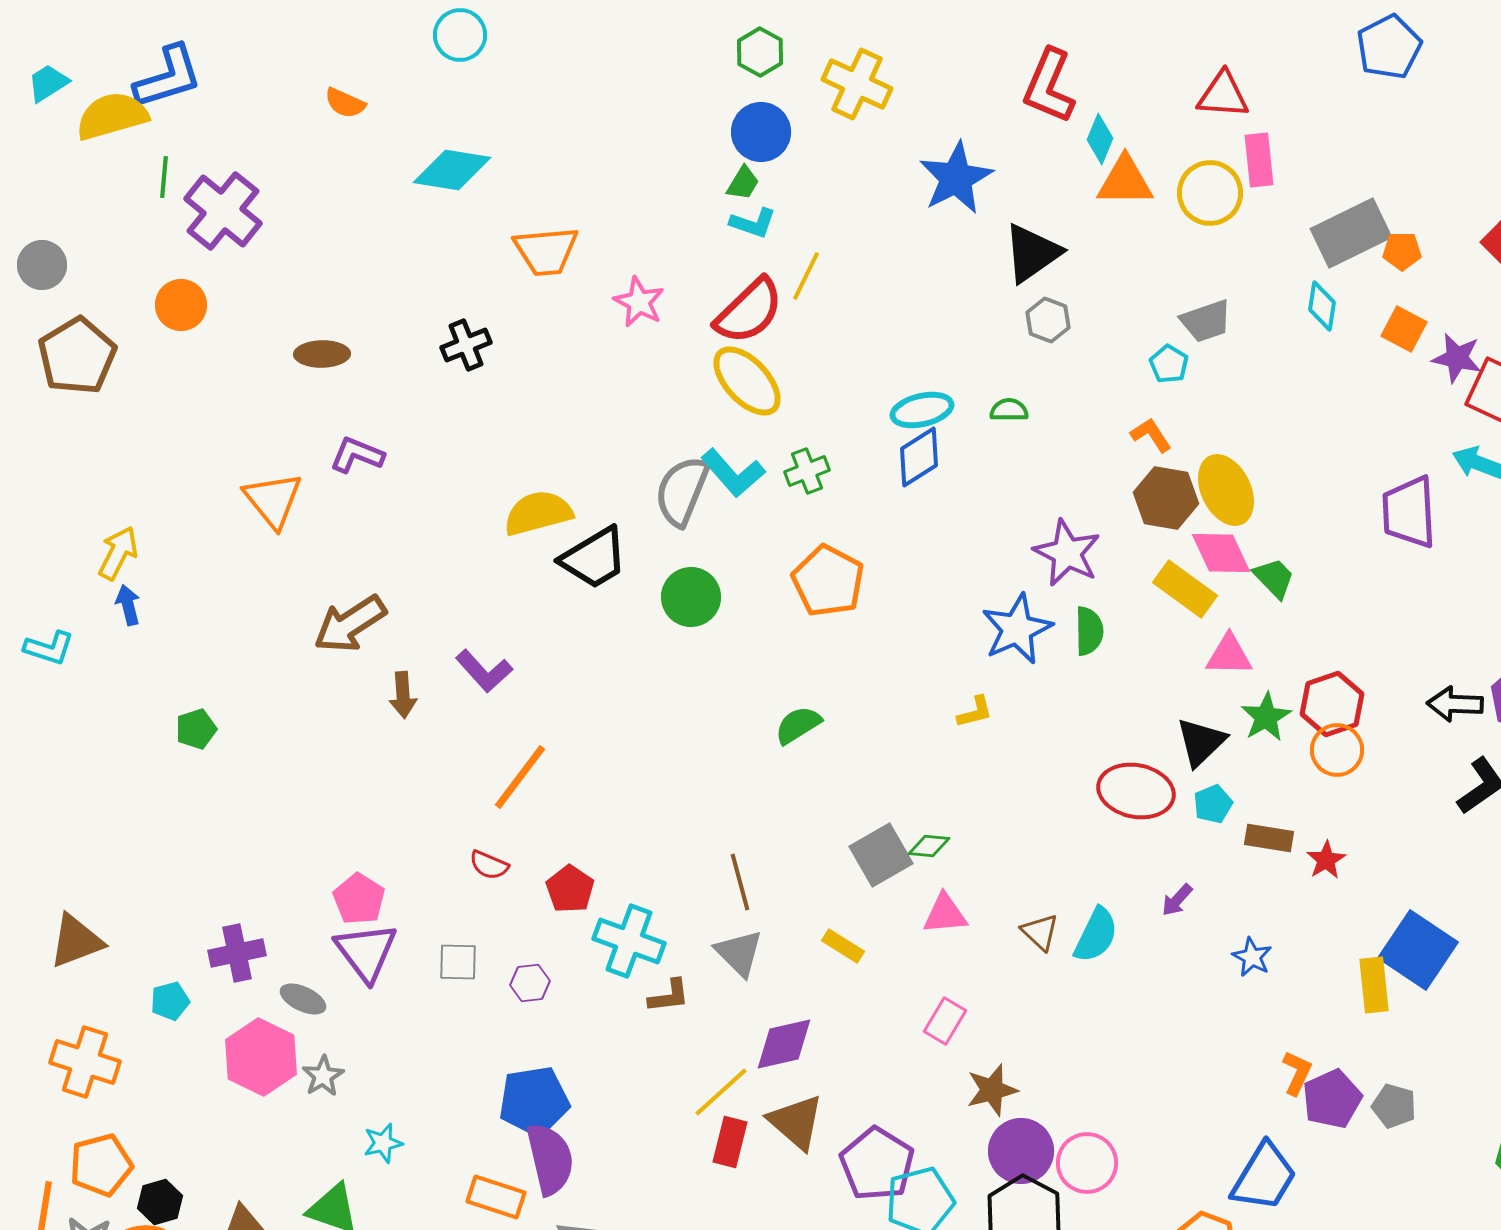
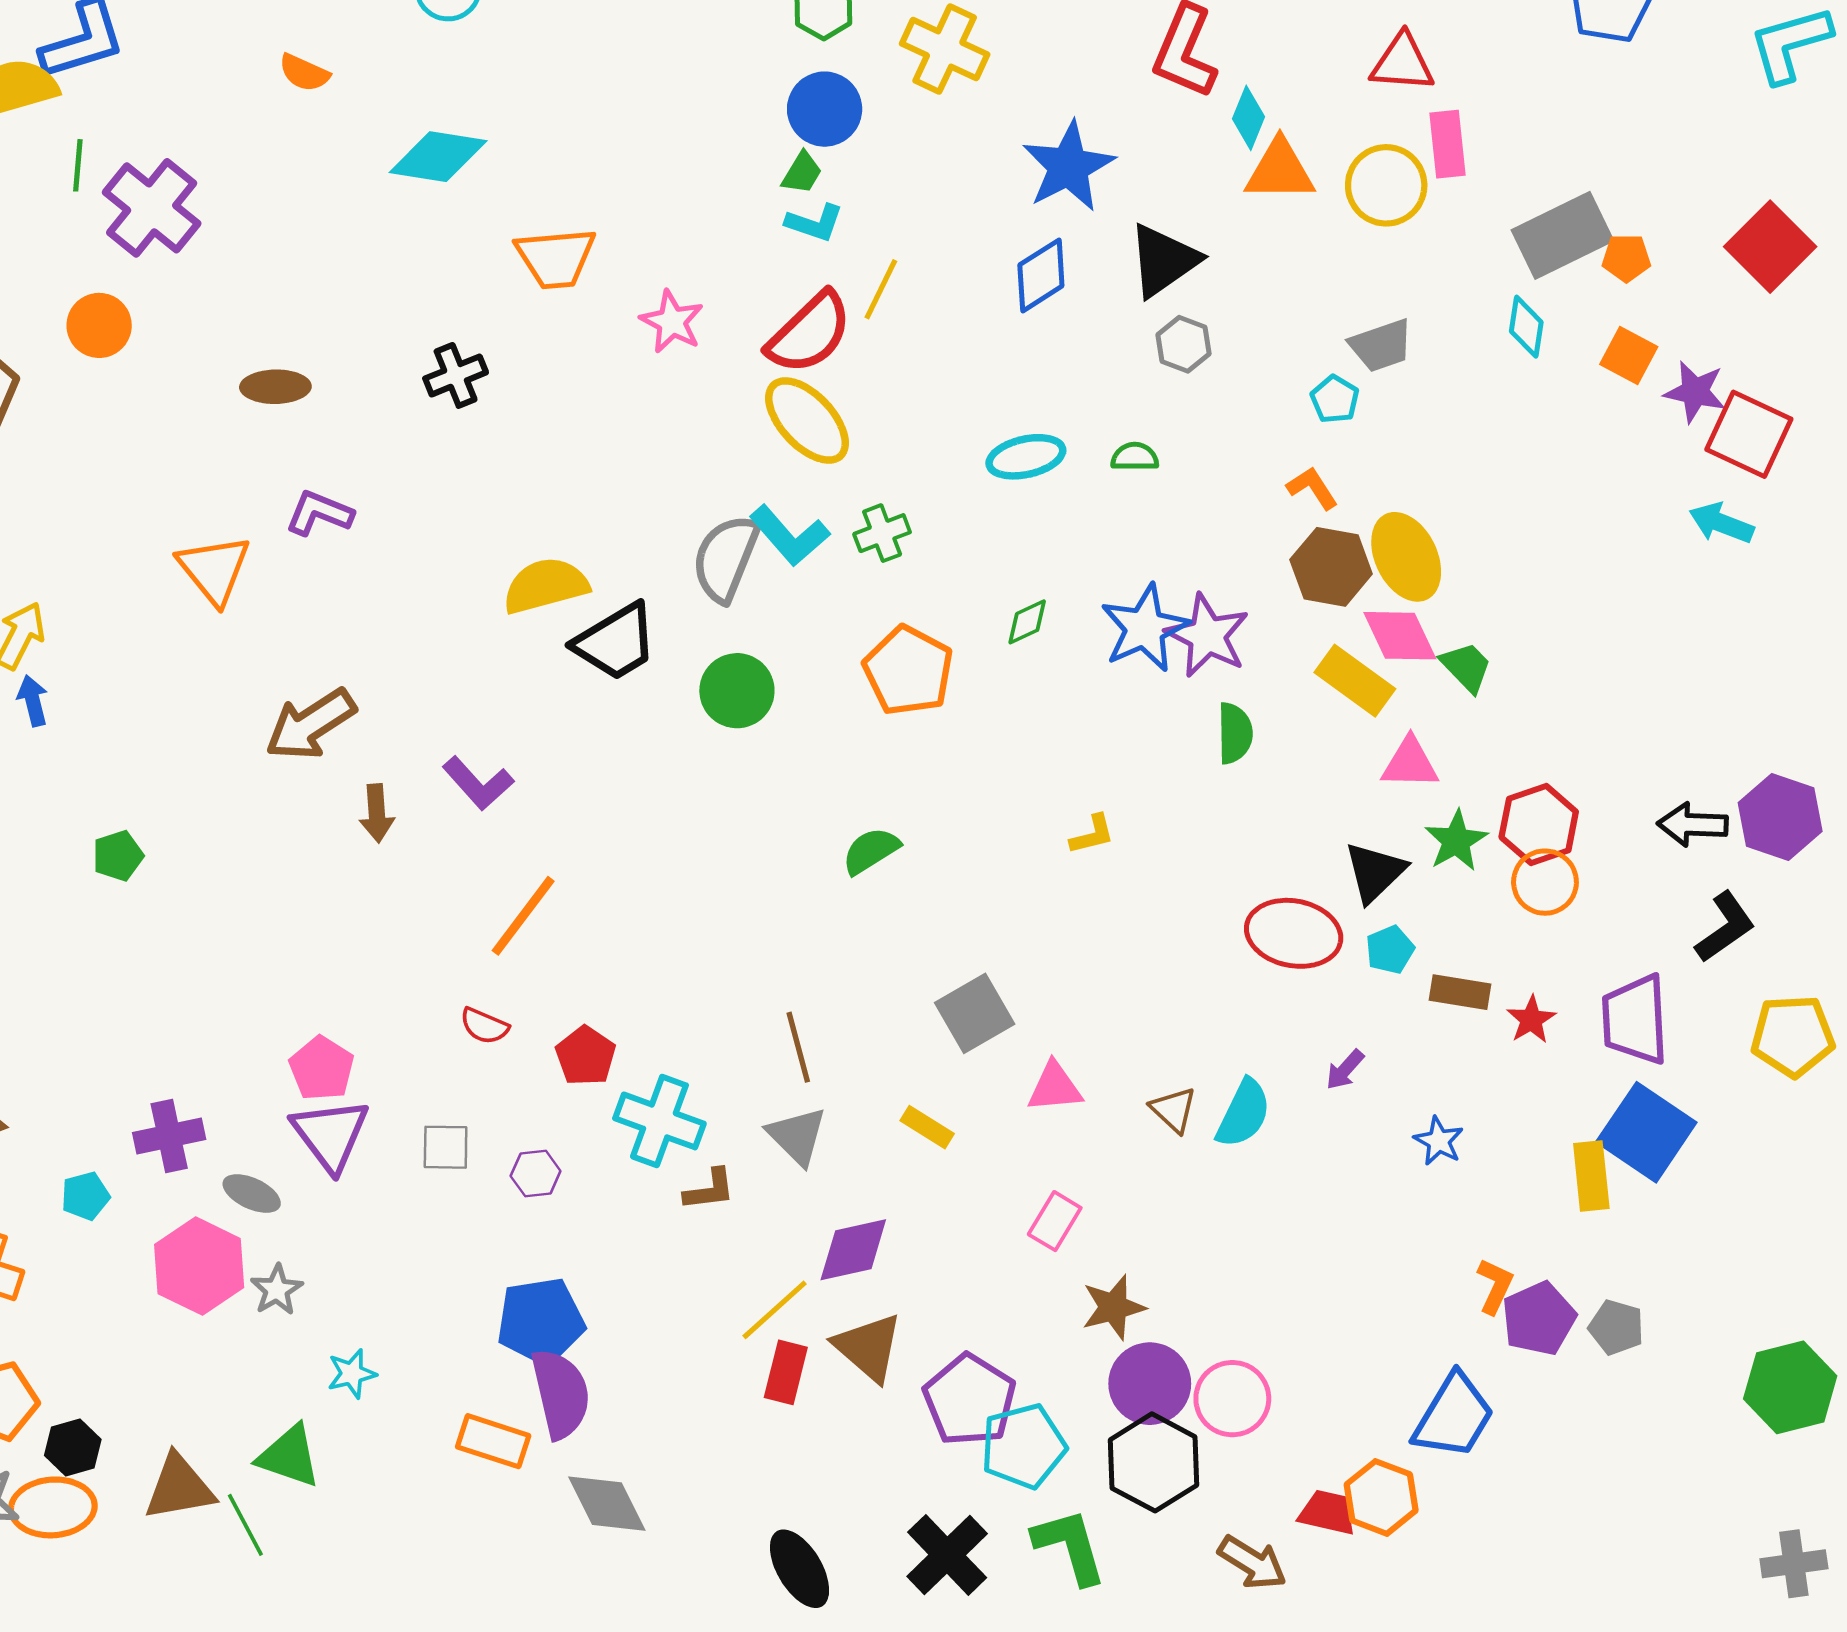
blue diamond: (919, 457) -> (1041, 275), moved
purple trapezoid: (1409, 512) -> (1635, 1020), moved
blue star: (1017, 629) -> (1145, 628), moved
green diamond: (929, 846) -> (1027, 622), moved, turned -30

